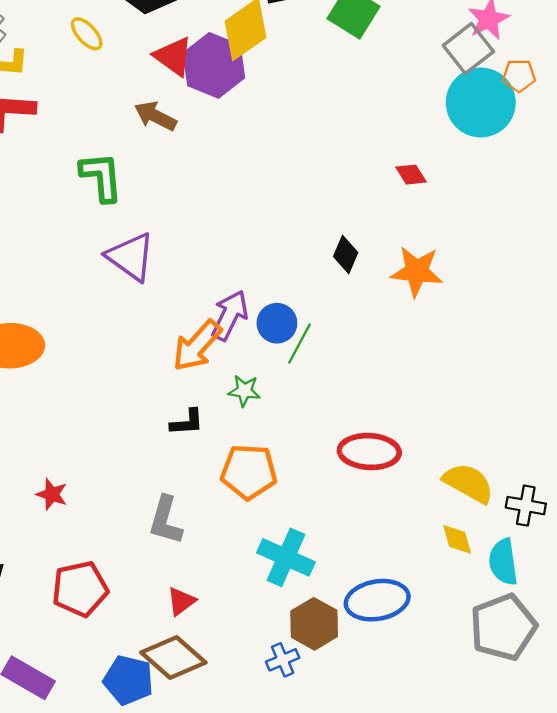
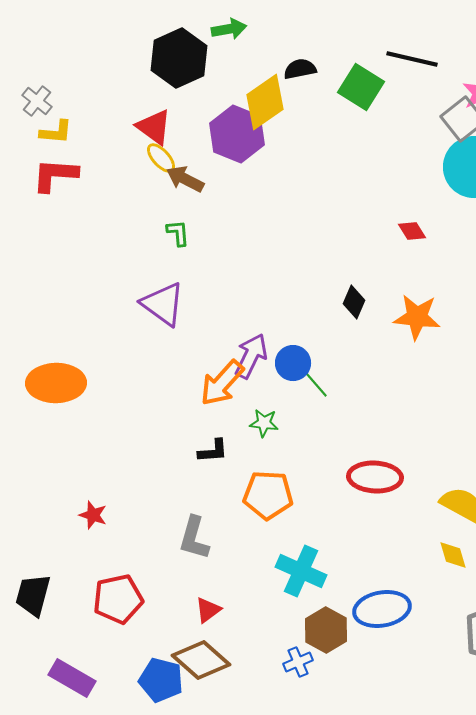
yellow ellipse: (87, 34) -> (161, 158), moved
red triangle: (173, 56) -> (154, 127), moved
green L-shape: (101, 177) -> (178, 233), moved, size x0.6
green line: (299, 343) -> (313, 381), turned -69

